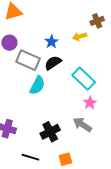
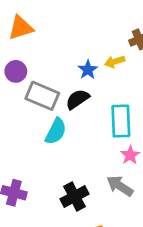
blue star: (52, 42) -> (88, 70), moved
cyan rectangle: (84, 79) -> (121, 121), turned 45

